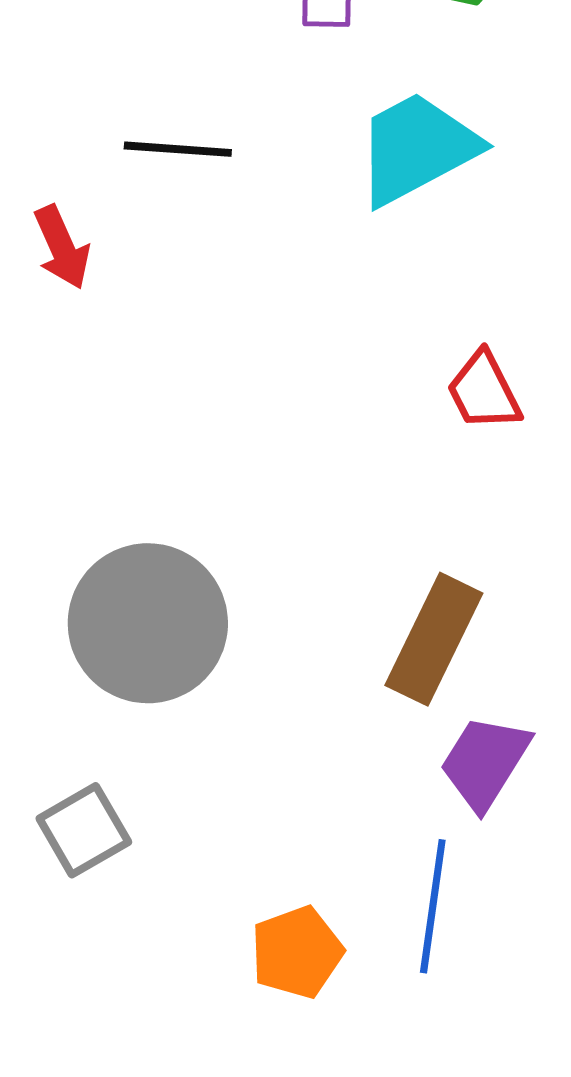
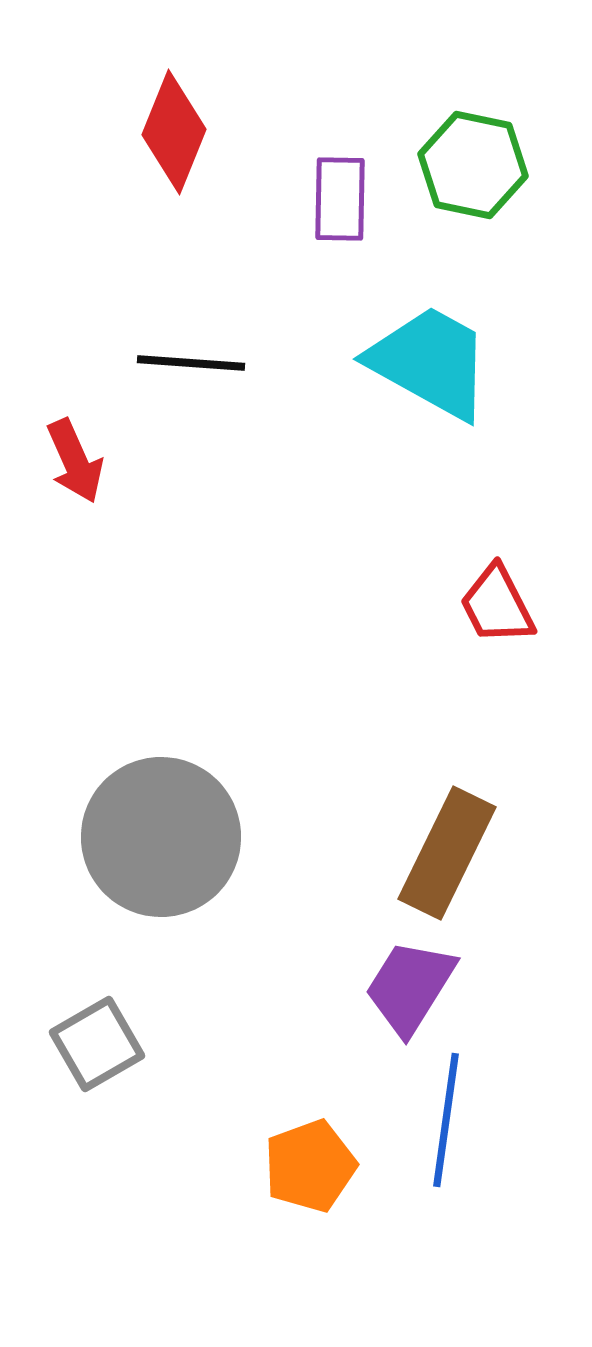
cyan trapezoid: (417, 148) -> (430, 362), turned 57
purple trapezoid: (485, 762) -> (410, 987), moved

